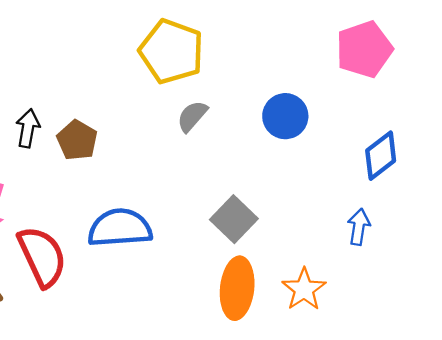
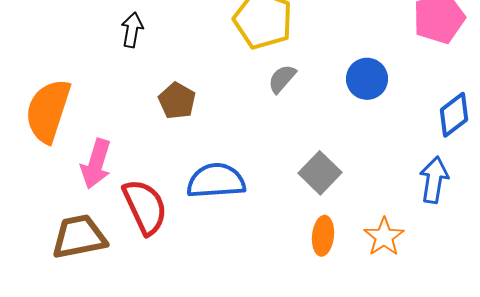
black arrow: (28, 128) -> (132, 30), moved
blue arrow: (359, 227) -> (434, 180), size x1.4
orange ellipse: (237, 288) -> (323, 236), size x0.7

